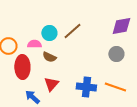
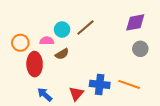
gray circle: (116, 54) -> (140, 49), moved
brown semicircle: (49, 57) -> (62, 54), turned -56
red triangle: (51, 84) -> (76, 94), moved

